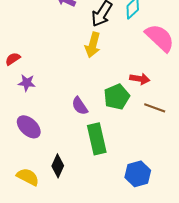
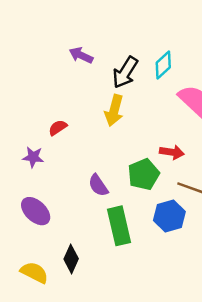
red semicircle: (13, 59) -> (58, 128), moved
blue hexagon: (138, 174) -> (169, 216), moved

